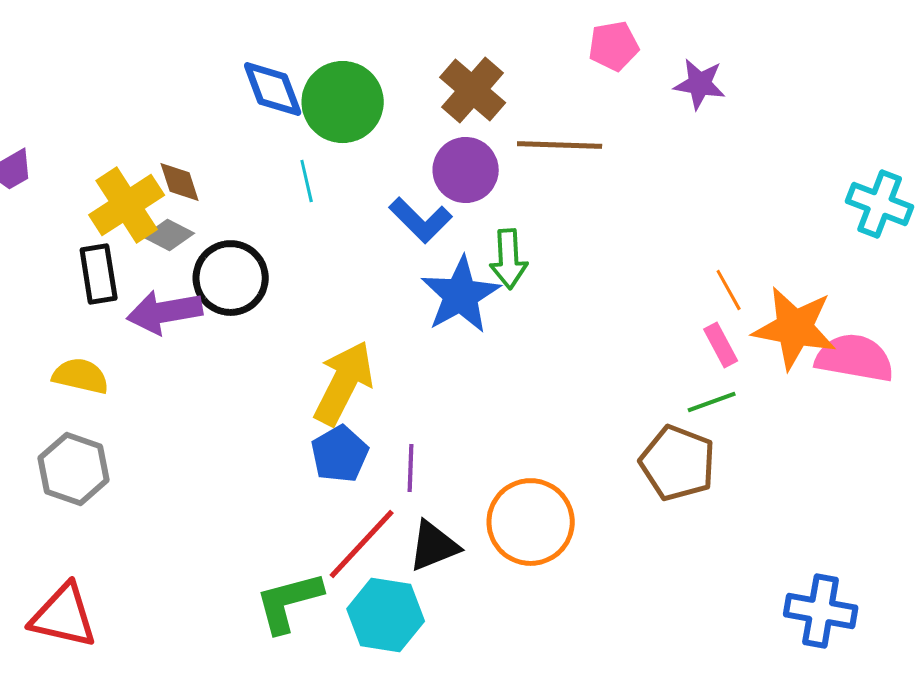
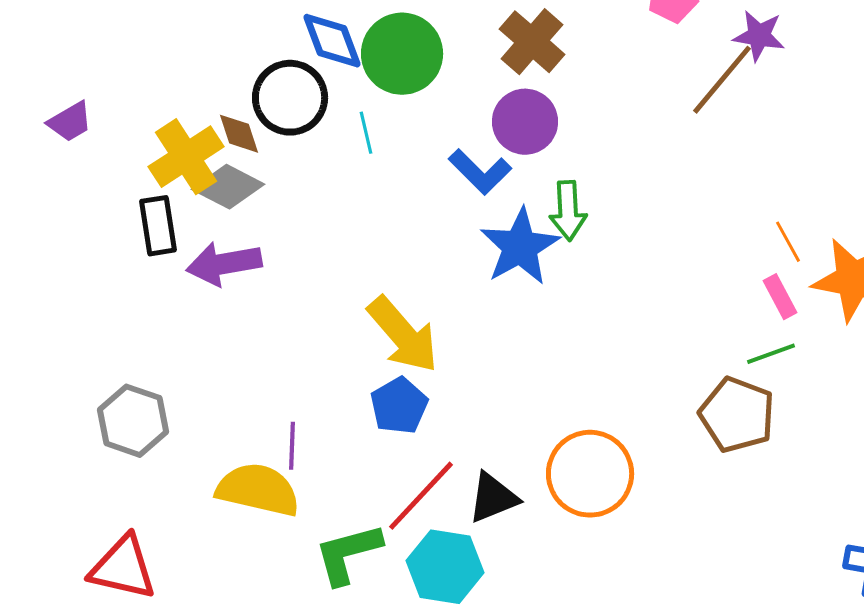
brown line: (560, 145) -> (722, 80), moved, turned -52
gray diamond: (169, 235) -> (228, 187), size x1.4
black circle: (231, 278) -> (290, 98), moved
yellow semicircle: (81, 376) -> (258, 490), moved, size x1.5
yellow arrow: (344, 383) -> (403, 335), turned 112
purple line: (411, 468) -> (292, 446), moved

